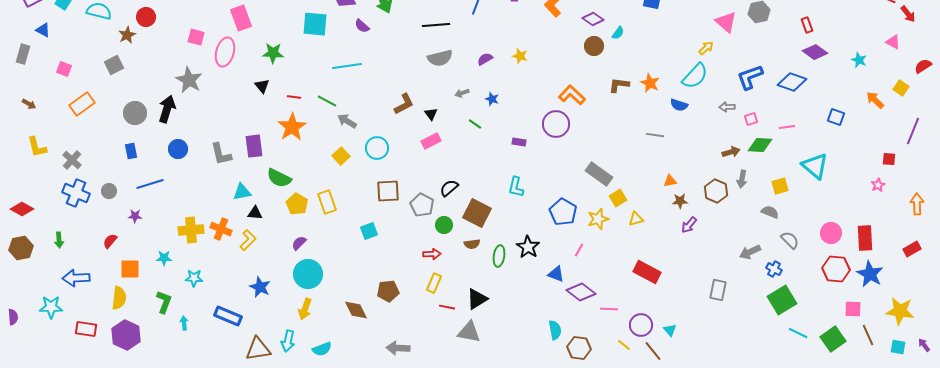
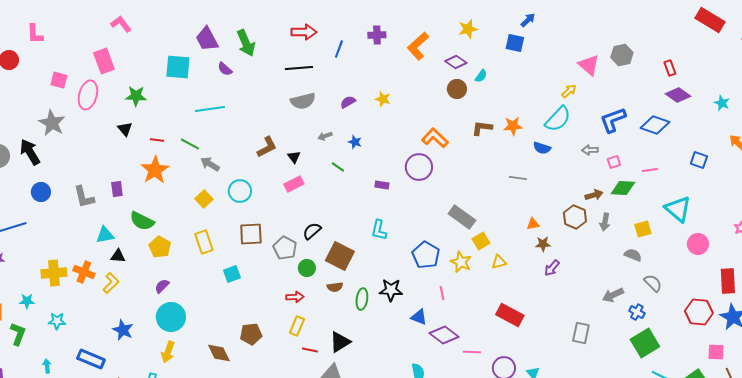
orange star: (650, 83) -> (513, 126), turned -30
black arrow: (167, 109) -> (30, 152), turned -48
purple rectangle: (254, 146) -> (117, 189), size x0.7
brown hexagon: (716, 191) -> (575, 217), moved
yellow rectangle: (327, 202) -> (204, 242), moved
yellow star: (598, 219) -> (461, 262), turned -30
pink circle: (831, 233) -> (698, 244), moved
black star: (528, 247) -> (391, 290), turned -30
pink line: (579, 250) -> (442, 293), turned -40
green L-shape: (164, 302) -> (18, 334), moved

